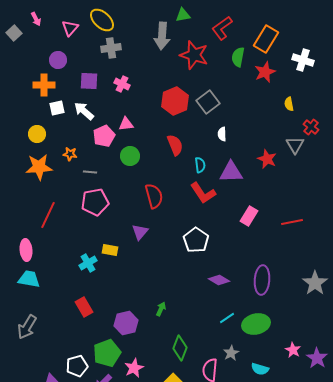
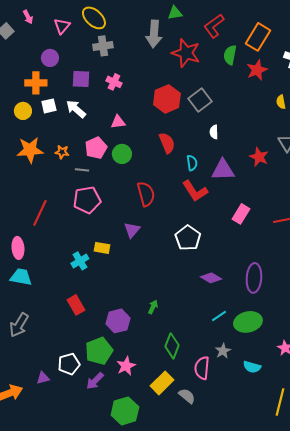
yellow circle: (37, 134) -> (23, 111), moved
pink pentagon: (104, 136) -> (96, 148), moved
orange star: (39, 167) -> (30, 150), moved

